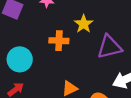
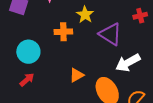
purple triangle: (109, 47) -> (110, 34), turned 50

